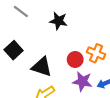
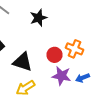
black star: (58, 21) -> (38, 18), turned -30

